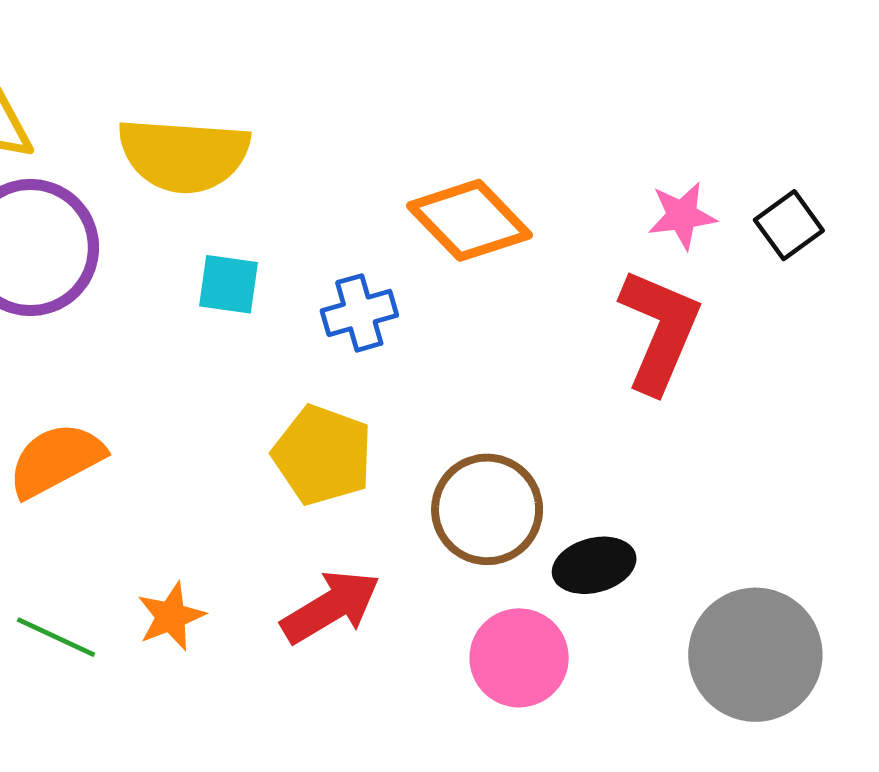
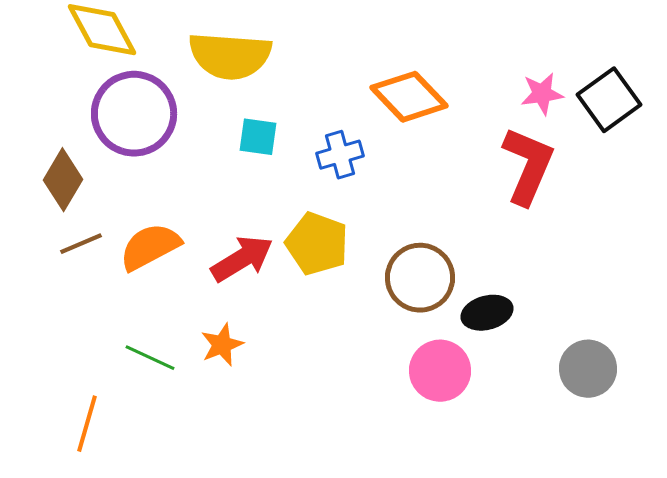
black square: (789, 225) -> (609, 100), size x1.5
red arrow: (331, 607) -> (242, 259), moved
gray circle: (755, 655) -> (588, 369), size x0.7

